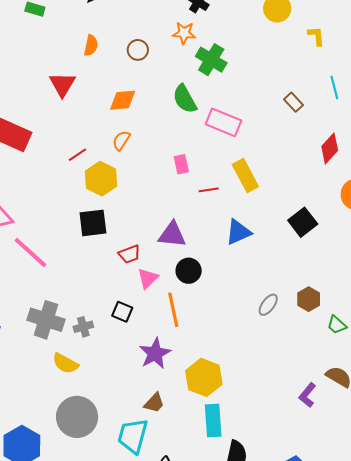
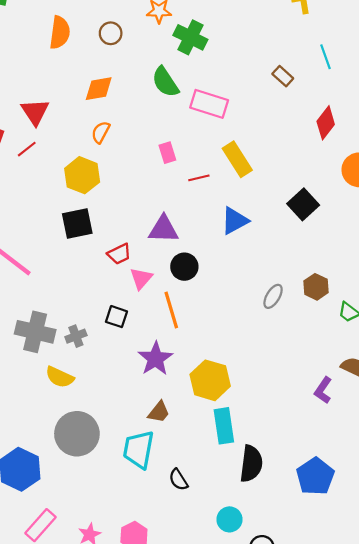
orange semicircle: (91, 45) -> (60, 33), size x1.4
red triangle: (62, 84) -> (35, 112), moved
red line: (78, 155) -> (27, 149), moved

